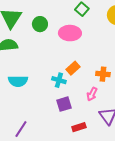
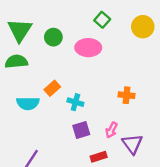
orange rectangle: (73, 68) -> (52, 88), moved
pink arrow: (92, 94) -> (111, 130), moved

